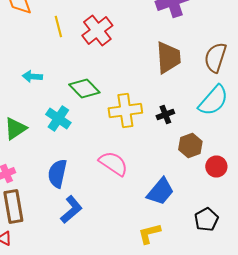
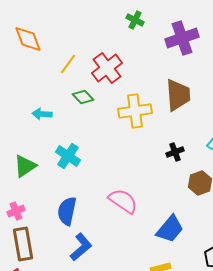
yellow line: (58, 26) -> (68, 64), turned 50
green diamond: (84, 88) -> (83, 97), moved, size x0.7
yellow cross: (125, 110) -> (135, 111), moved

